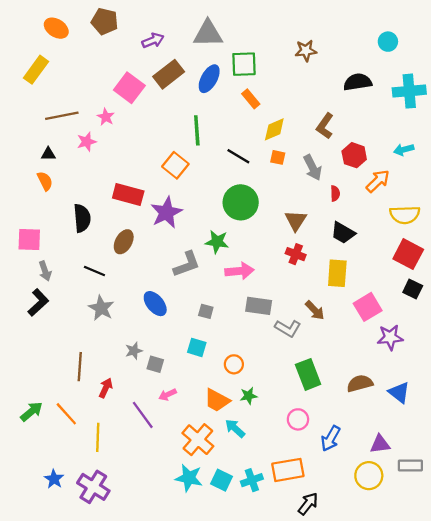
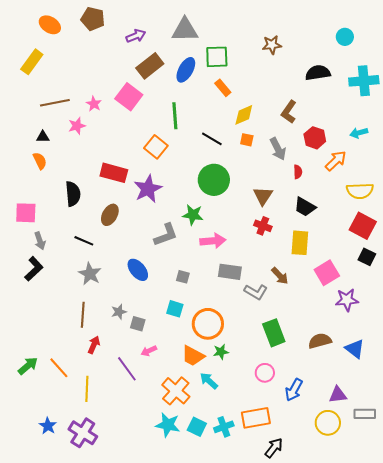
pink square: (129, 88) -> (129, 97), moved
orange circle: (234, 364) -> (208, 324), size x1.8
brown line: (80, 367) -> (83, 315), moved

